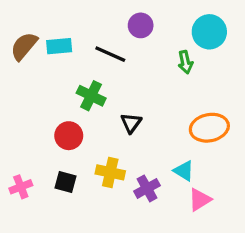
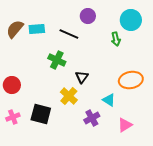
red circle: (69, 136) -> (12, 85), moved
cyan triangle: (184, 171) -> (109, 100), moved
yellow cross: (110, 172) -> (69, 96), moved, turned 30
black square: (66, 182) -> (41, 114), size x1.5

